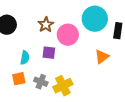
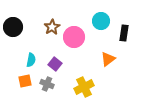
cyan circle: (95, 19) -> (101, 21), size x0.7
purple square: (49, 53) -> (55, 64), moved, turned 32
yellow cross: (63, 86) -> (84, 87), moved

